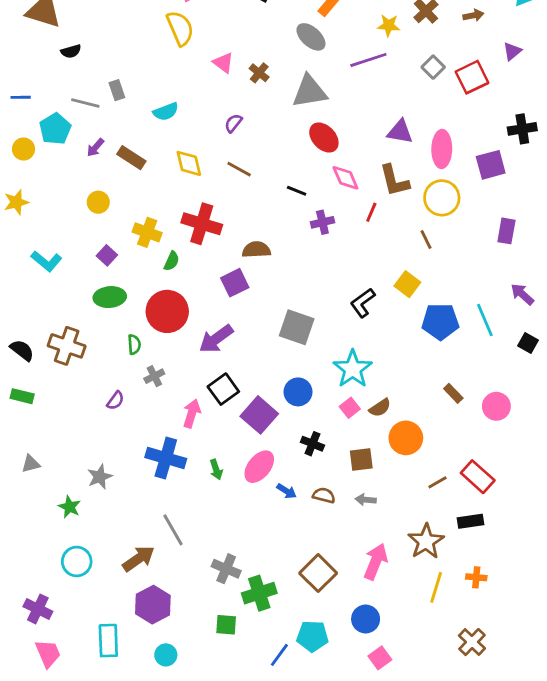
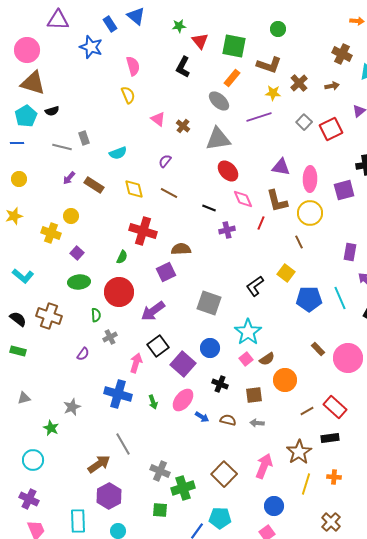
yellow semicircle: (180, 28) -> (128, 95), size x0.7
cyan pentagon: (55, 129) -> (26, 116), moved
purple rectangle: (506, 231) -> (350, 252), moved
yellow cross: (147, 232) -> (51, 233), moved
cyan L-shape: (47, 261) -> (23, 276), moved
pink circle: (496, 406) -> (348, 358), size x1.5
cyan circle: (77, 562) -> (33, 460), moved
blue circle: (366, 619) -> (274, 506), moved

